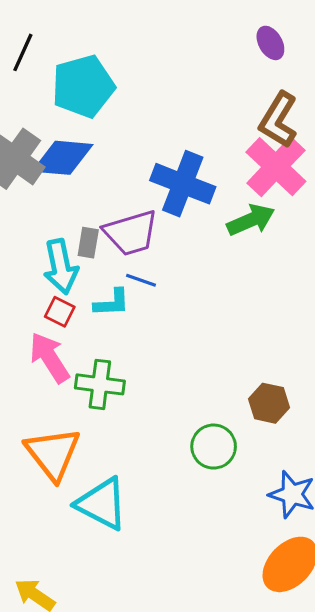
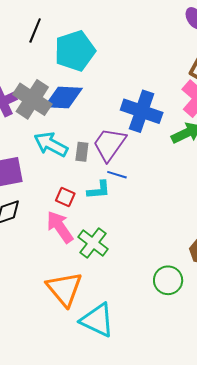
purple trapezoid: (131, 233) -> (109, 144), turned 144
cyan arrow: (61, 267) -> (51, 144), moved, turned 132
green cross: (100, 384) -> (93, 243), turned 32

